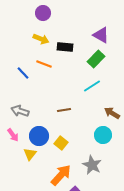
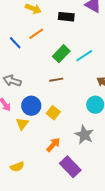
black rectangle: (65, 47) -> (66, 17), moved
green rectangle: (96, 59) -> (61, 54), moved
orange line: (44, 64) -> (36, 34), turned -56
orange arrow: (61, 175) -> (53, 145), size x0.7

